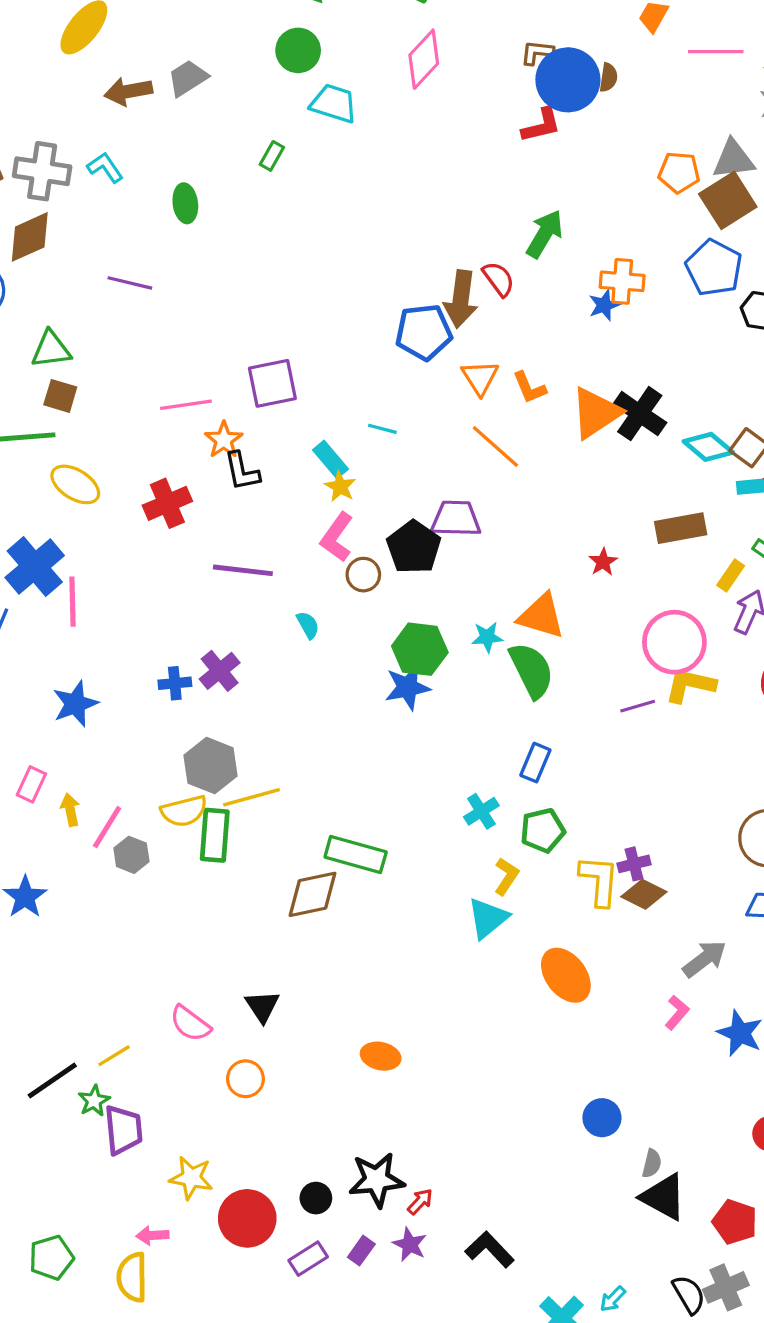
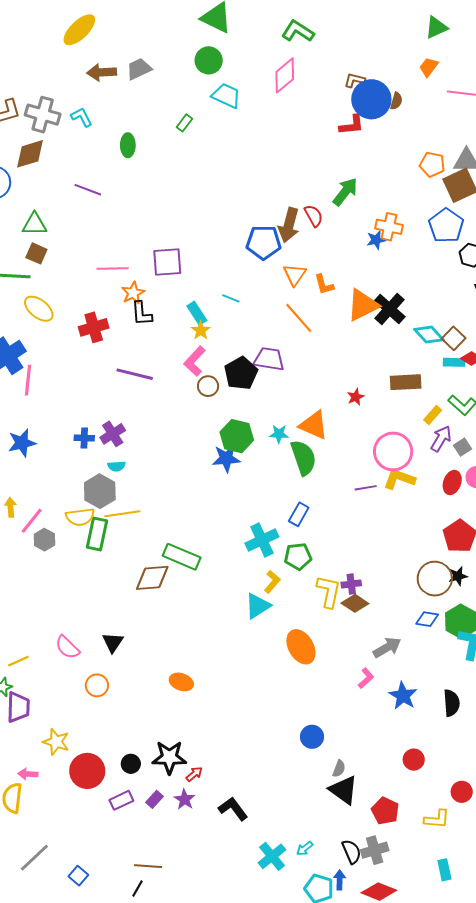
cyan semicircle: (308, 625) -> (117, 466), moved, turned 108
cyan cross: (481, 811) -> (262, 540), size x1.5

